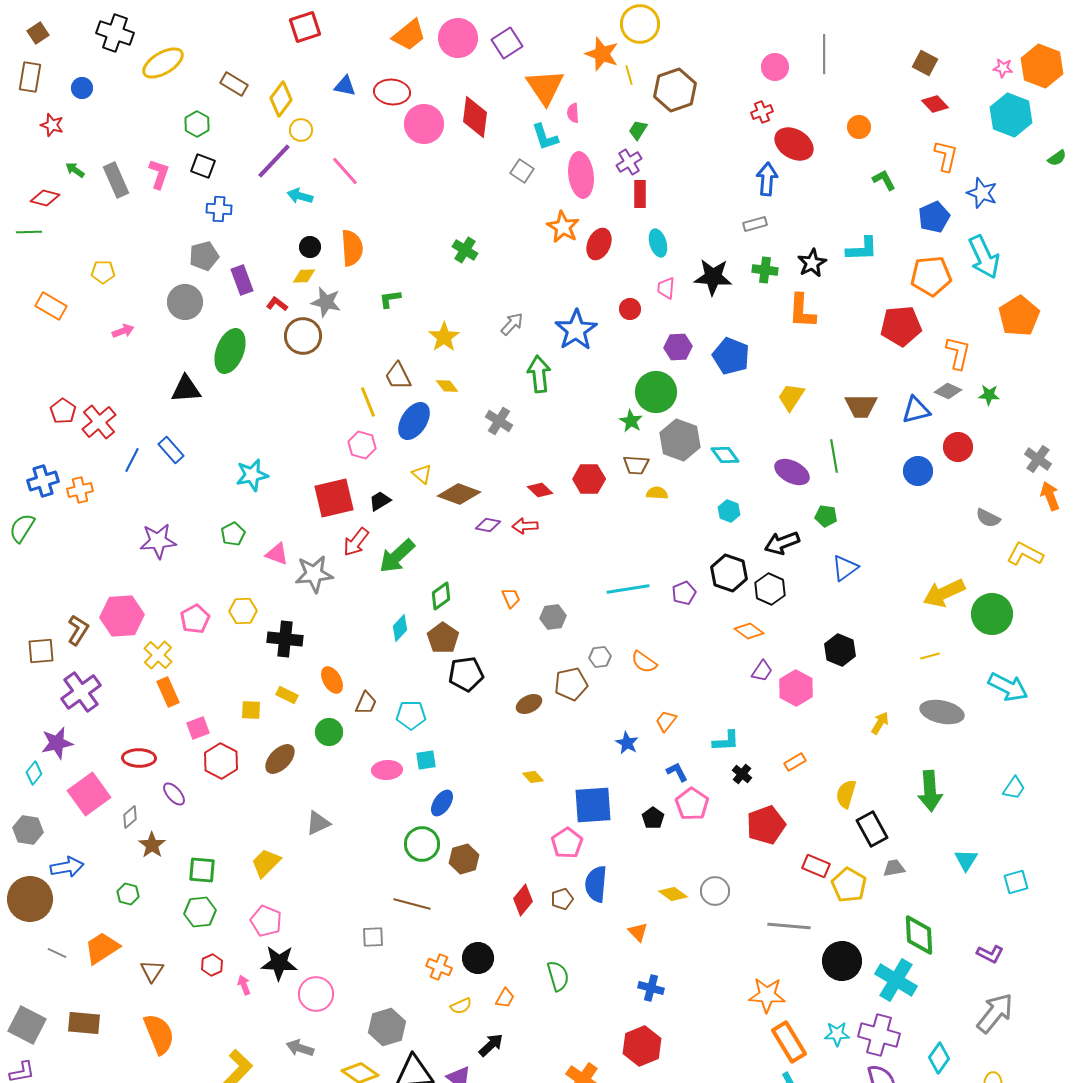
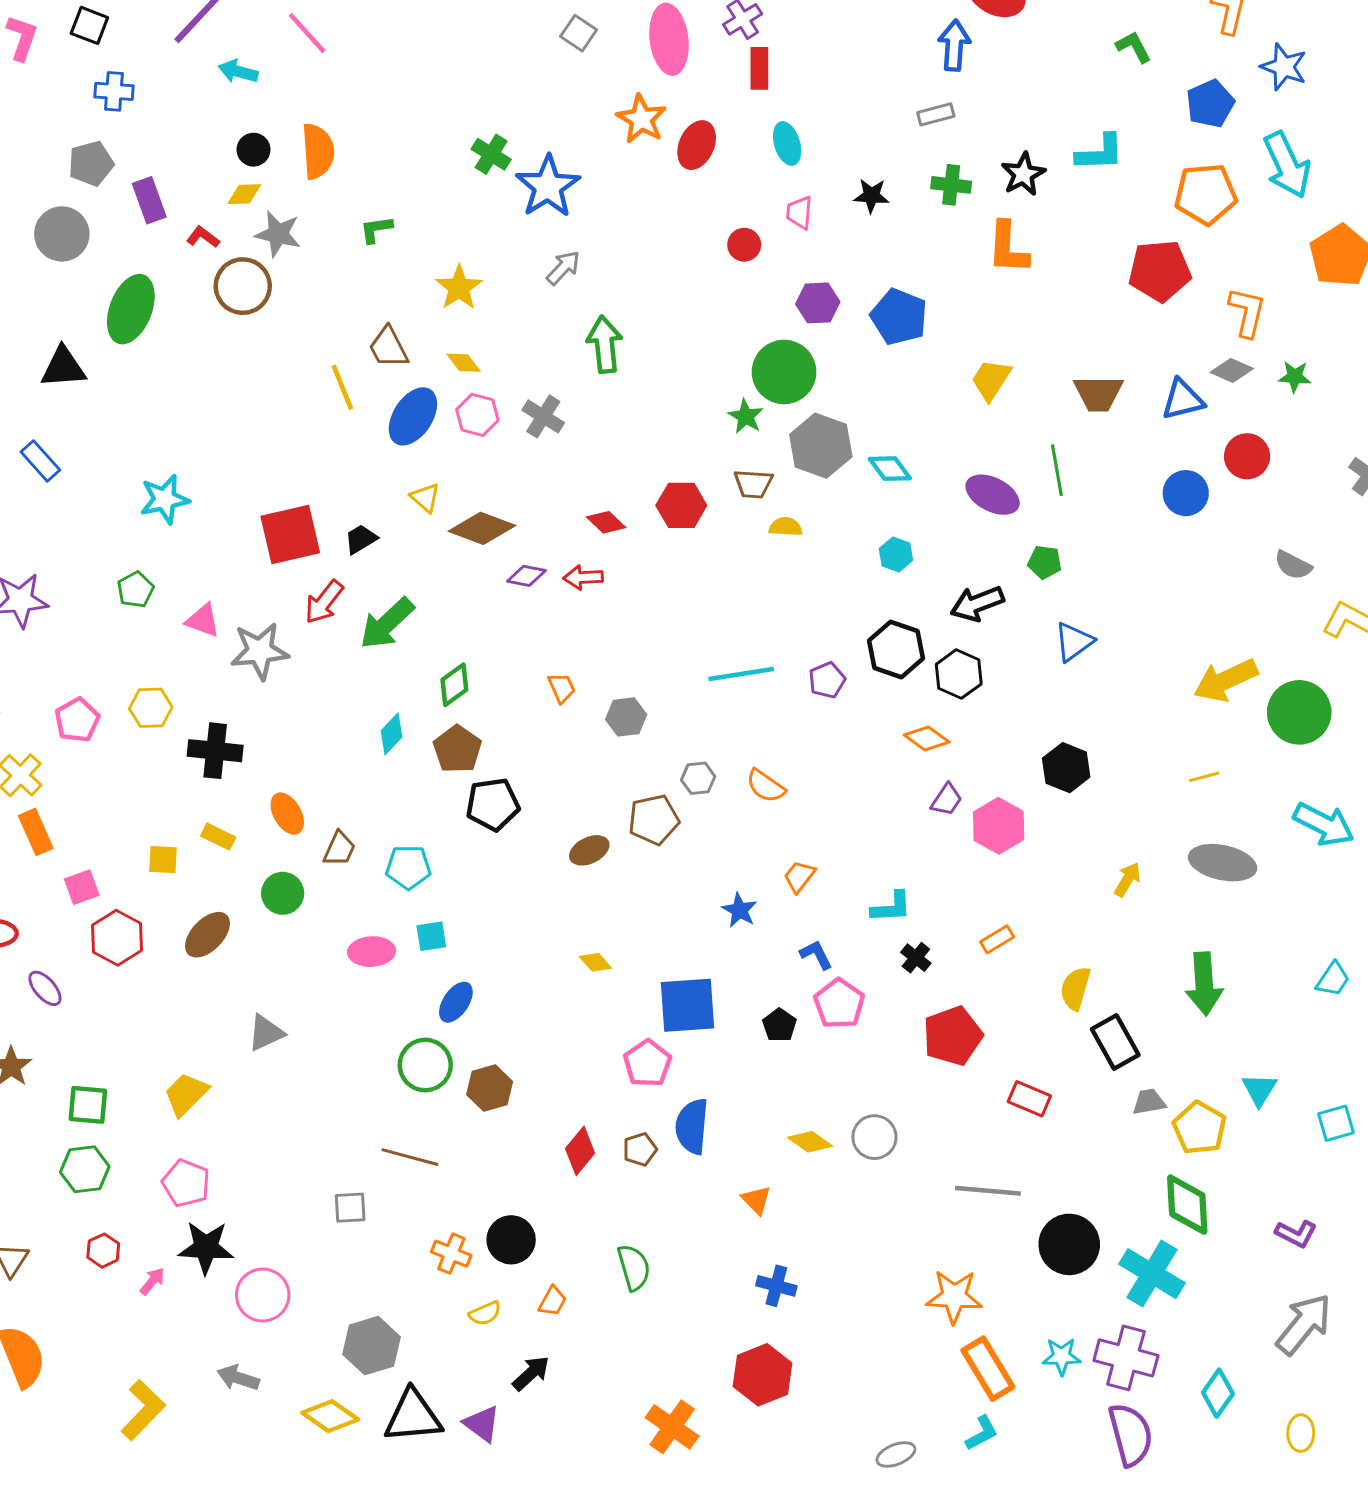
black star: (713, 277) -> (871, 196), size x0.6
blue star: (576, 330) -> (548, 186), moved
pink hexagon: (362, 445) -> (477, 415), moved
yellow pentagon: (849, 885) -> (1200, 1128), moved
pink arrow: (244, 985) -> (152, 1281), turned 60

